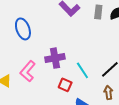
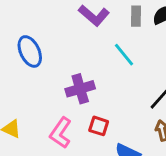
cyan line: (82, 70) -> (124, 55), moved
pink L-shape: (28, 71) -> (61, 133), moved

